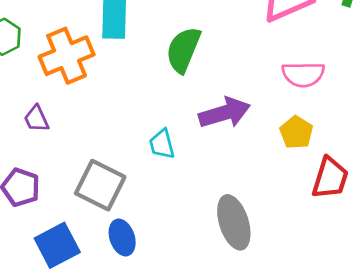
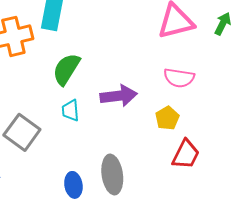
green semicircle: (183, 50) -> (66, 69), moved
blue ellipse: (122, 237) -> (73, 185), moved

